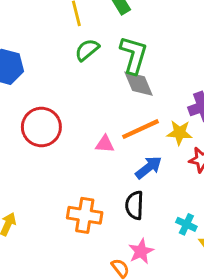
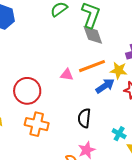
red circle: (41, 127) -> (27, 91), moved
blue arrow: (149, 167) -> (105, 86), moved
orange cross: (85, 215) -> (37, 124), moved

